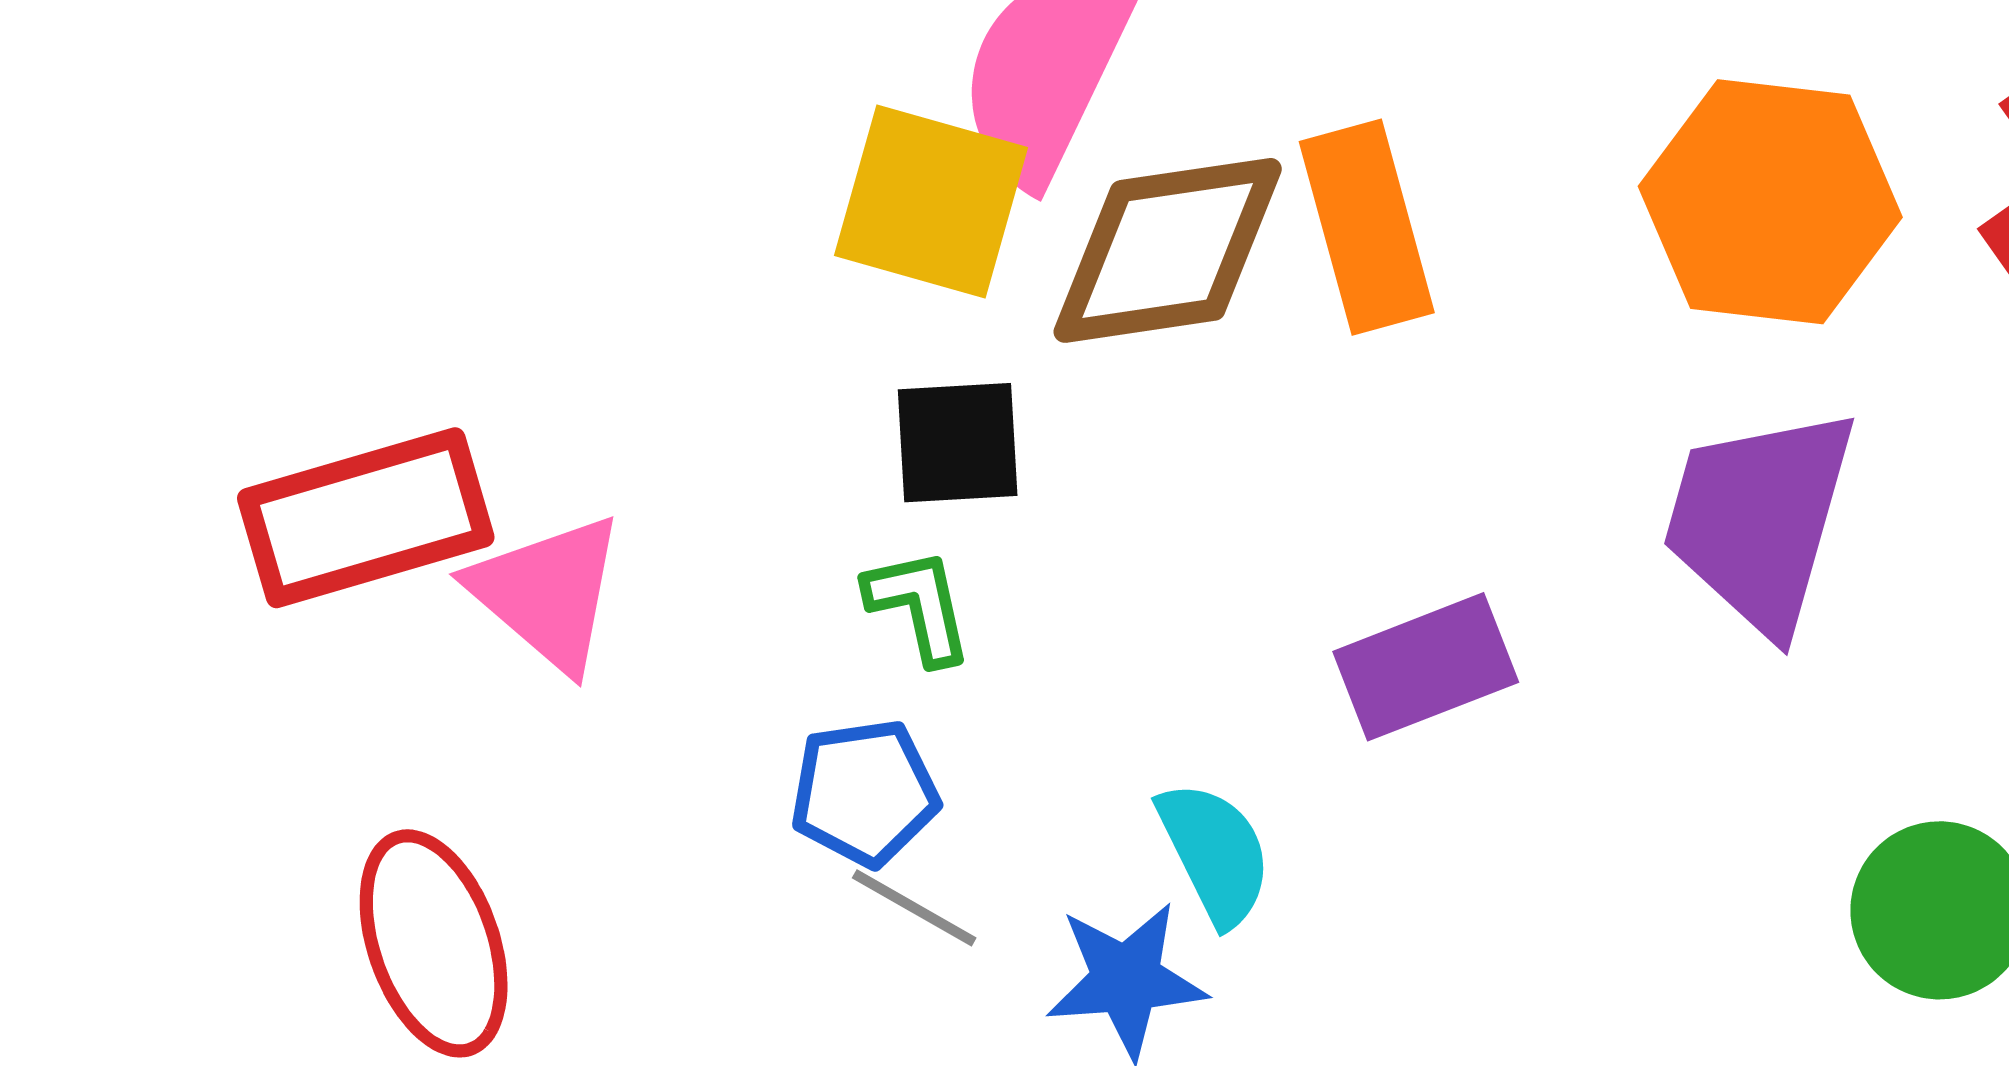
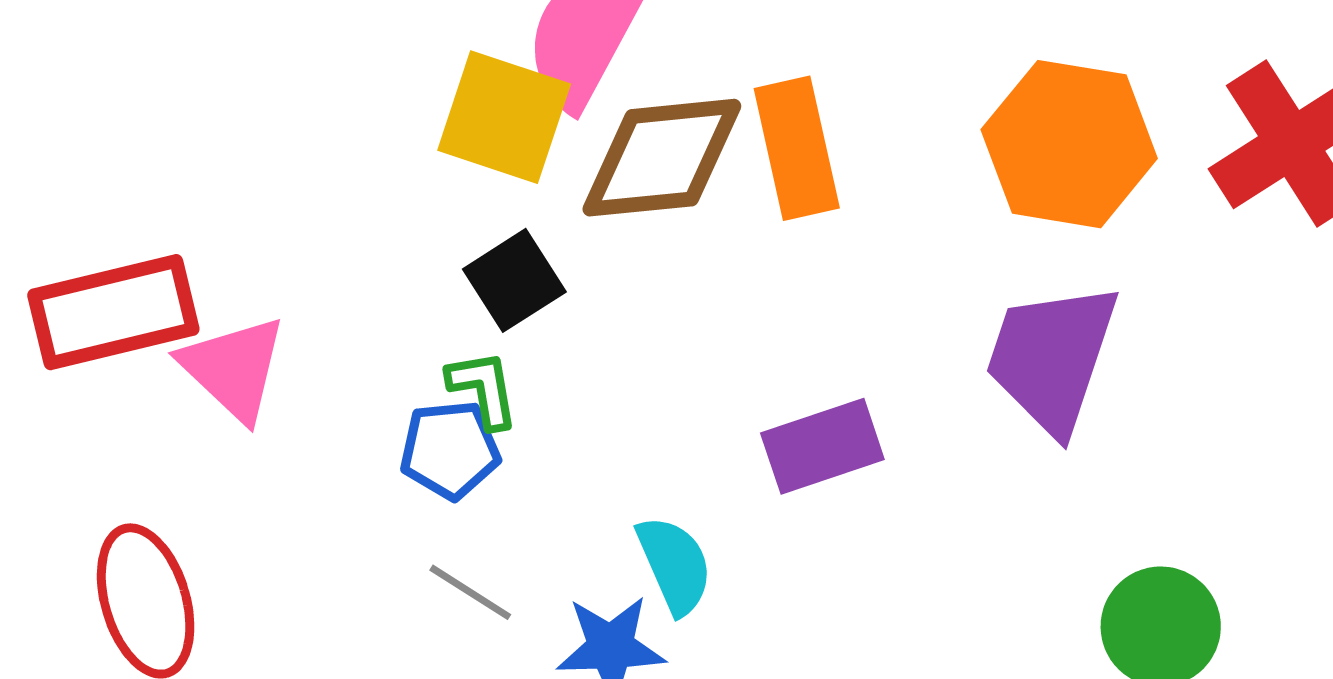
black square: (958, 443) -> (514, 280), turned -32
blue pentagon: (865, 793) -> (450, 450), moved

